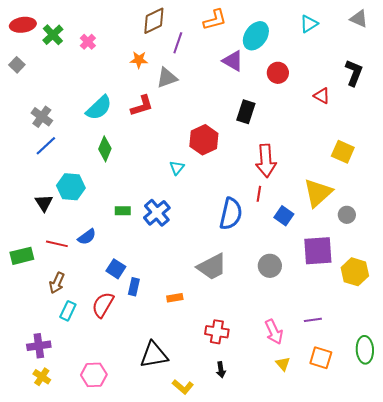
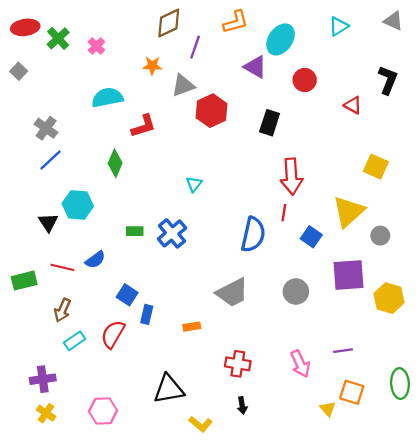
red L-shape: (142, 106) -> (144, 126), moved
cyan semicircle: (99, 108) -> (107, 98), moved, turned -148
red hexagon: (204, 140) -> (211, 111), moved
cyan rectangle: (68, 311) -> (75, 341), turned 30
yellow triangle: (283, 364) -> (328, 409), moved

